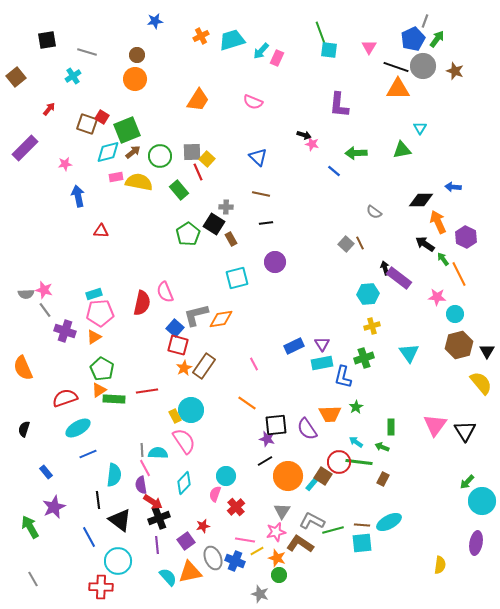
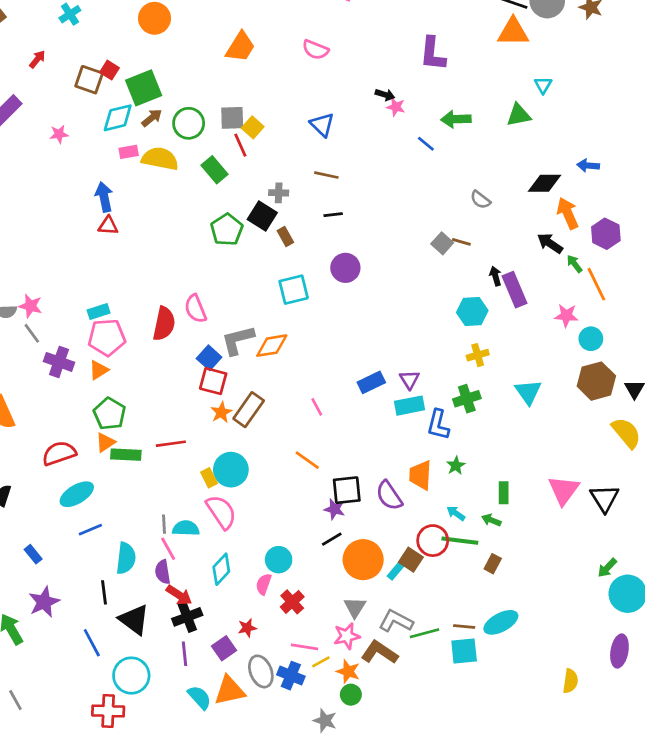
blue arrow: (78, 196) -> (104, 197), moved
brown line: (360, 243) -> (461, 242), turned -48
purple rectangle: (399, 278) -> (514, 290), turned 30
orange trapezoid: (330, 414) -> (420, 475), turned 95

